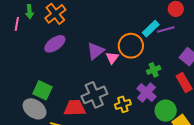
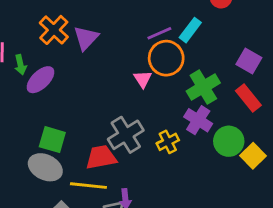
green arrow: (29, 12) -> (20, 65), moved
purple line: (166, 29) -> (159, 33), moved
purple ellipse: (55, 44) -> (40, 80), moved
purple triangle: (96, 51) -> (86, 38), moved
green cross: (154, 70) -> (203, 87), size x1.6

